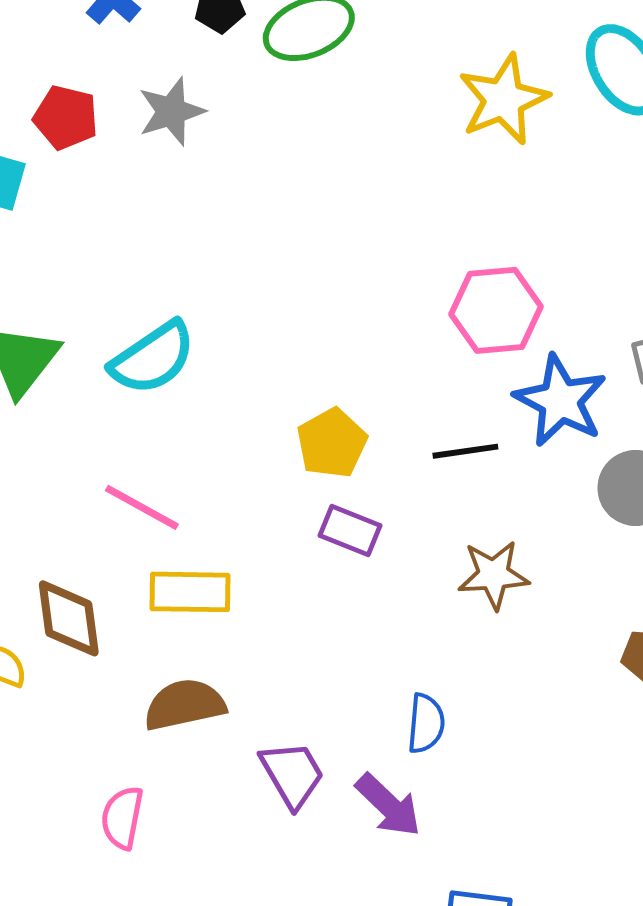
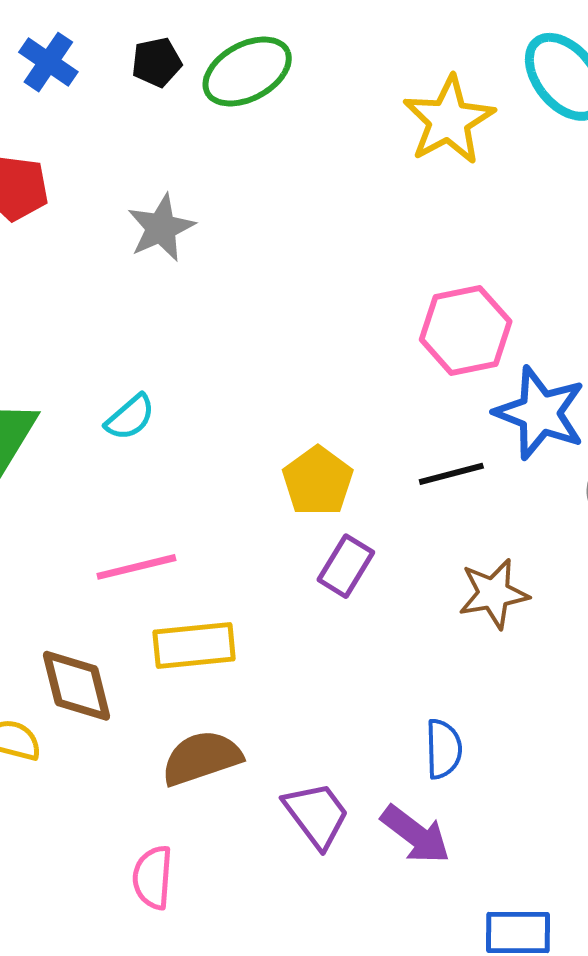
gray star: (171, 112) -> (161, 228), moved
cyan semicircle: (153, 358) -> (130, 417), size x0.6
pink line: (142, 507) -> (136, 567), turned -36
purple rectangle: (350, 531) -> (346, 566), turned -74

